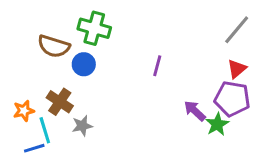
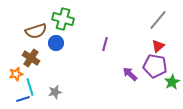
brown semicircle: (54, 46) -> (36, 31), turned -35
brown cross: (60, 102) -> (31, 58), moved
green star: (217, 124) -> (172, 82), moved
gray star: (82, 126) -> (55, 92), moved

